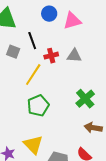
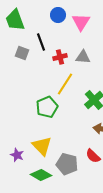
pink triangle: (72, 21) -> (81, 22), turned -42
yellow line: (33, 75) -> (65, 84), moved

